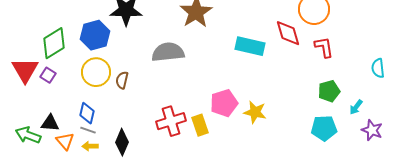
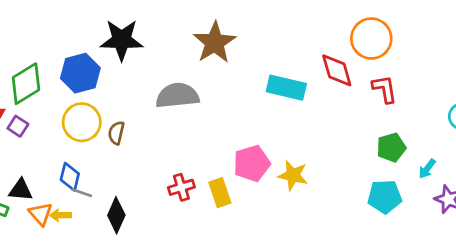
red cross: (171, 121) -> (181, 187), size x0.7
gray line: (88, 130) -> (82, 193), moved
yellow arrow: (90, 146) -> (60, 215), moved

